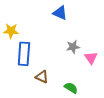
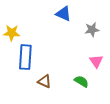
gray star: (73, 47) -> (92, 30), moved
green semicircle: (71, 88) -> (81, 81), moved

